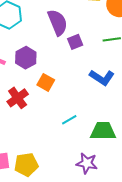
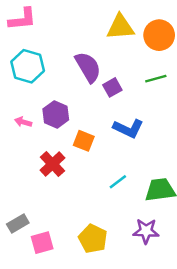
blue L-shape: (102, 77) -> (128, 128), moved
yellow pentagon: (26, 165) -> (93, 239), moved, turned -30

